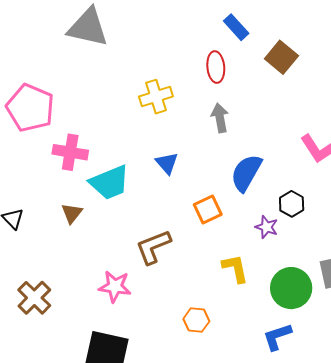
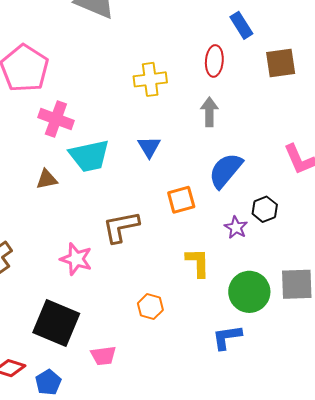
brown square: (281, 57) -> (281, 63), turned 32
brown triangle: (72, 213) -> (47, 179), turned 30

